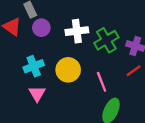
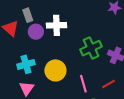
white cross: (77, 31) -> (56, 25), moved
red line: (134, 71) -> (108, 84), moved

